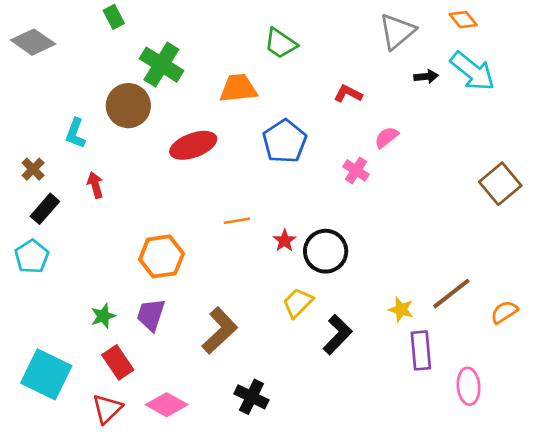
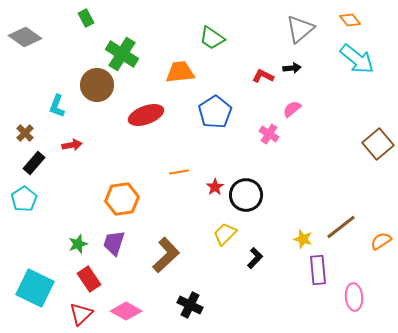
black arrow: (426, 76) -> (292, 68), moved
red arrow: (95, 185) -> (72, 145), turned 96
black L-shape: (337, 335) -> (255, 258), size x0.7

